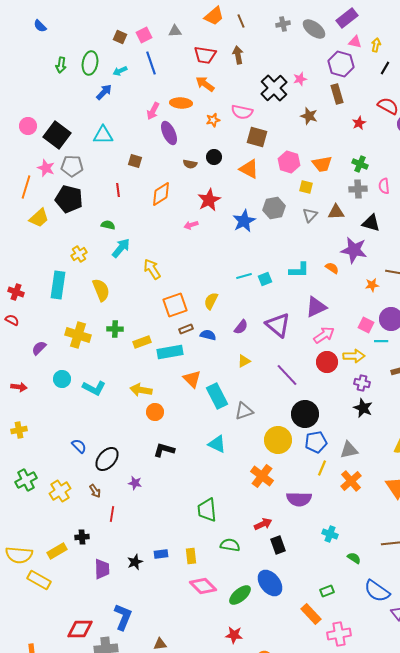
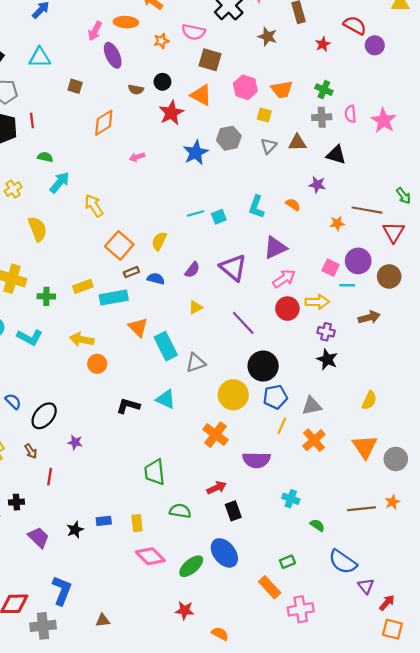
red line: (118, 190) -> (32, 121), moved
red star: (209, 200) -> (171, 113), moved
purple star: (354, 250) -> (317, 185), size x0.6
cyan L-shape: (299, 270) -> (256, 207), turned 110
orange square: (175, 305) -> (119, 245), turned -30
green cross: (115, 329) -> (46, 296), moved
black L-shape: (164, 450) -> (128, 406), moved
purple trapezoid: (102, 569) -> (39, 537), turned -45

